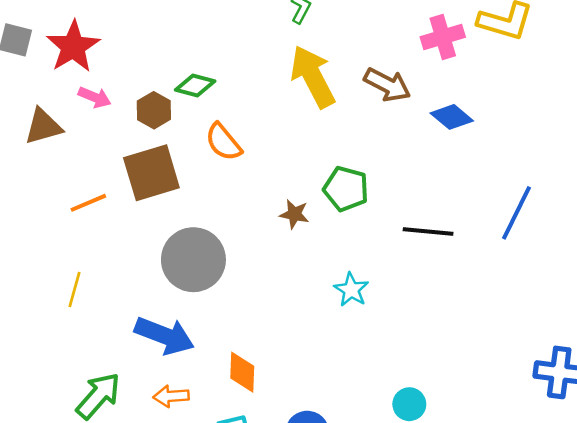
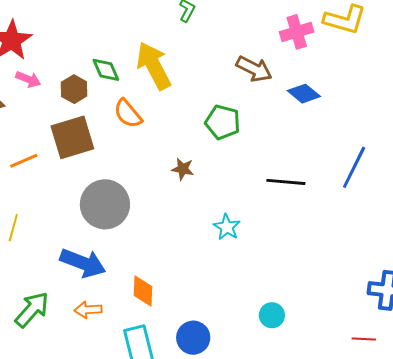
yellow arrow: (313, 77) -> (154, 66), moved
green diamond: (195, 85) -> (106, 70), turned 52
green pentagon: (346, 189) -> (223, 122), moved

